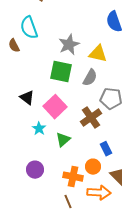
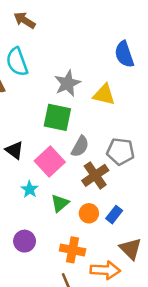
gray semicircle: (90, 78) -> (80, 146), moved
blue rectangle: (106, 149) -> (114, 215), turned 64
orange circle: (93, 167) -> (89, 213), moved

